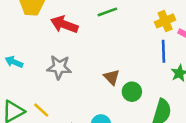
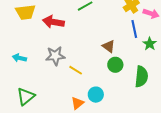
brown triangle: (112, 77) -> (109, 46), moved
yellow line: (41, 110) -> (76, 70), moved

